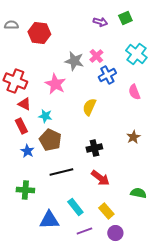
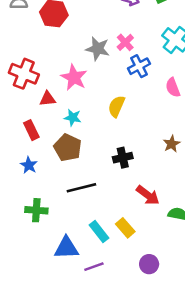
red triangle: (24, 104) -> (48, 99), moved, turned -32
cyan star: (45, 116) -> (73, 118), moved
blue star: (27, 151) -> (29, 165), moved
red arrow: (100, 178) -> (148, 195), moved
yellow rectangle: (106, 211) -> (125, 228), moved
purple line: (84, 231) -> (94, 267), moved

